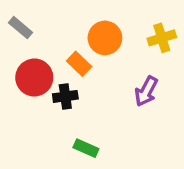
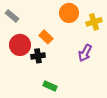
orange circle: (105, 38) -> (69, 13), moved

